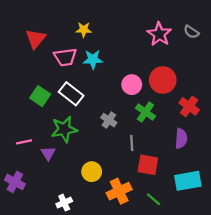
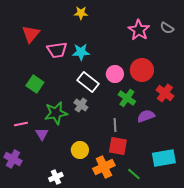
yellow star: (84, 30) -> (81, 13), moved
white rectangle: (71, 94) -> (88, 82), moved
gray cross: (109, 120) -> (81, 105), moved
purple semicircle: (181, 138) -> (146, 116), moved, turned -114
red square: (148, 165) -> (118, 146), moved

